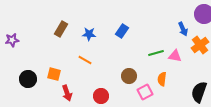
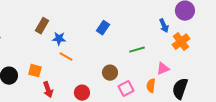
blue star: (89, 34) -> (59, 39), moved
pink triangle: (175, 56) -> (163, 69), moved, turned -32
orange semicircle: (162, 79) -> (151, 86), moved

